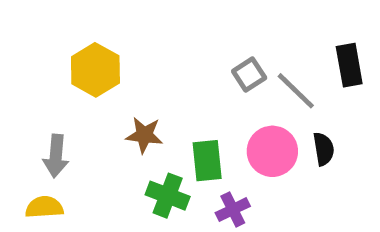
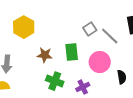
black semicircle: (324, 149) -> (122, 77), moved
green rectangle: (207, 161) -> (72, 52), moved

